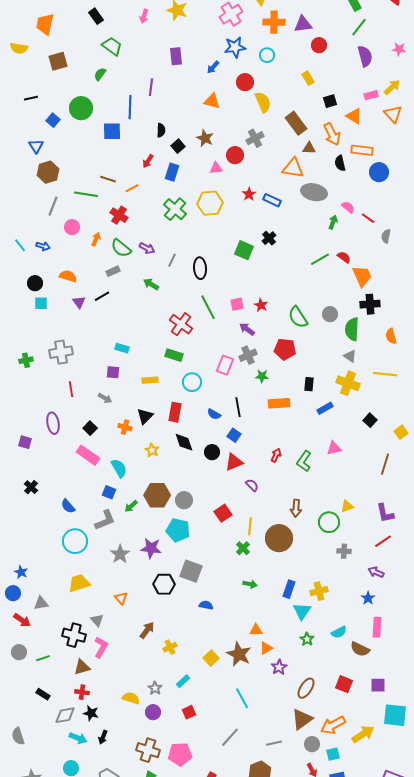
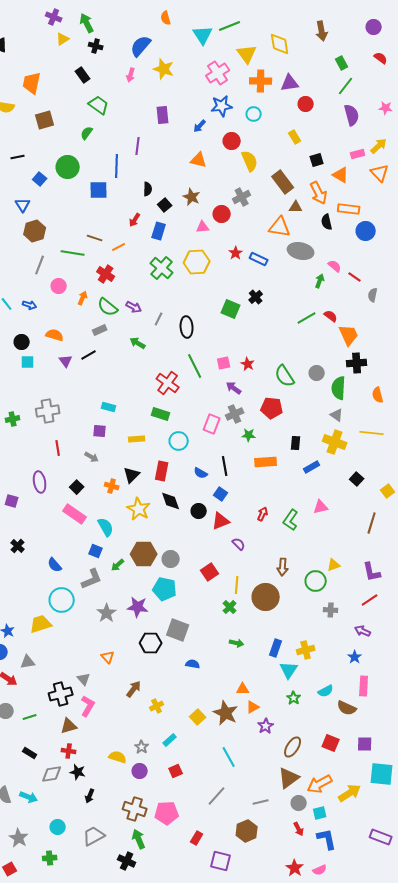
yellow star: (152, 450) -> (139, 509), size x1.6
yellow trapezoid: (79, 583) -> (41, 624), moved
black cross: (74, 635) -> (61, 694), turned -30
cyan arrow: (78, 738) -> (29, 797), moved

